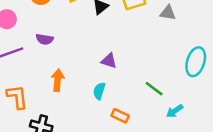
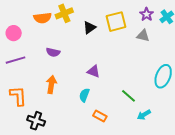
purple semicircle: (45, 39) -> (53, 52), moved

